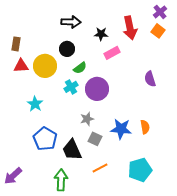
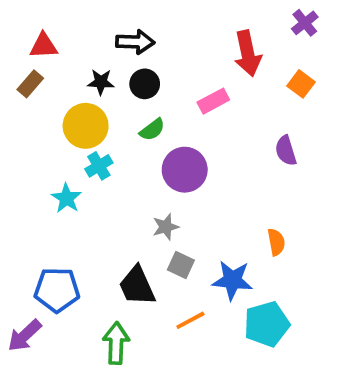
orange square: (158, 31) -> (301, 84), moved
black star: (101, 34) -> (101, 82), moved
brown rectangle: (16, 44) -> (30, 84), turned 32
black circle: (67, 49) -> (145, 84), moved
red triangle: (21, 66) -> (44, 46), moved
cyan cross: (71, 87) -> (99, 166), moved
blue star: (121, 129) -> (232, 280), moved
blue pentagon: (45, 139) -> (57, 290), moved, turned -30

